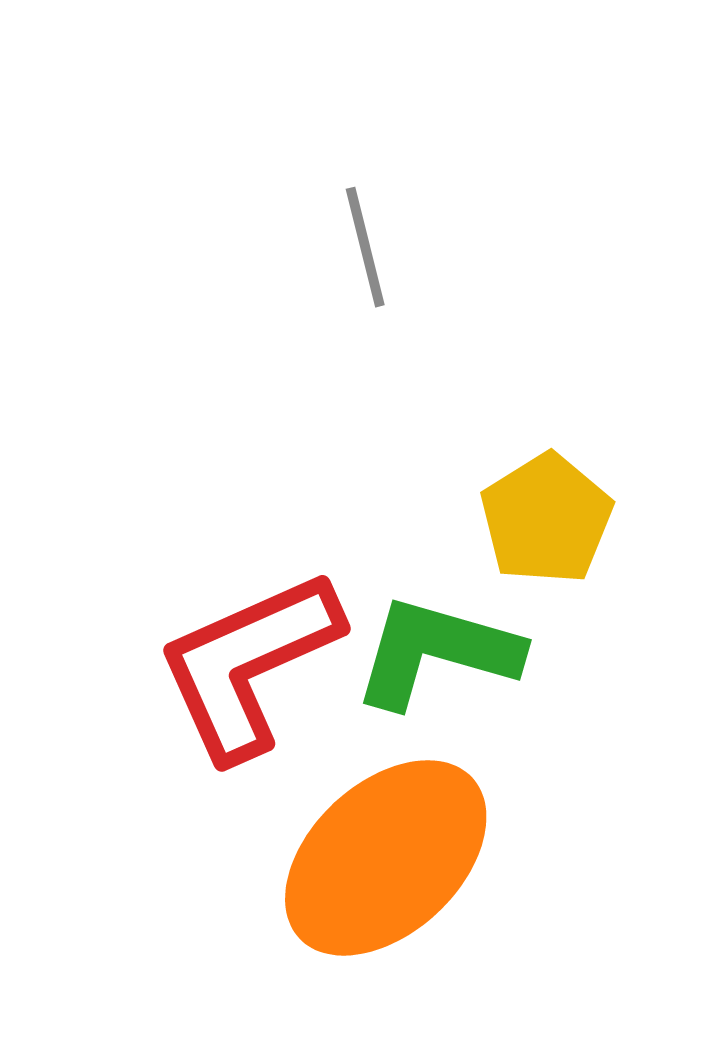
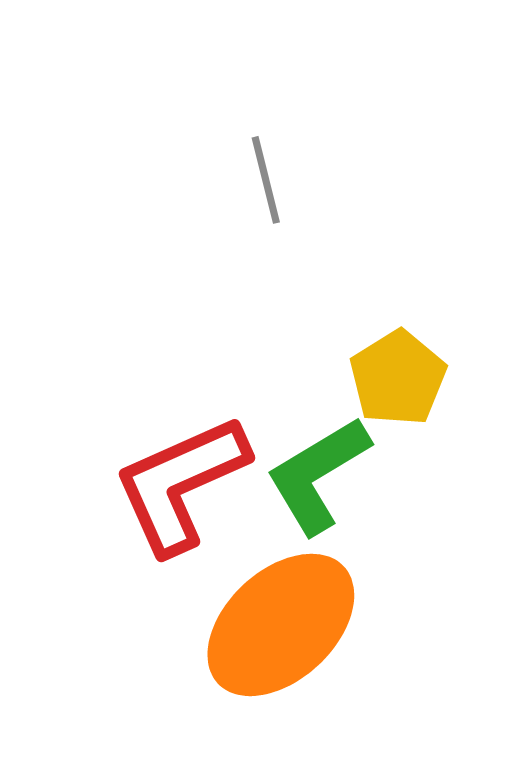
green L-shape: (437, 652) -> (318, 475), turned -47

